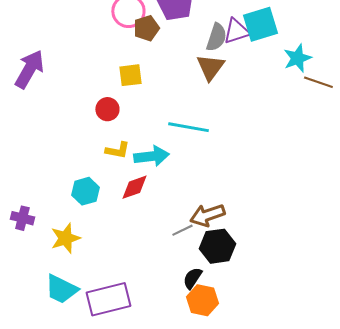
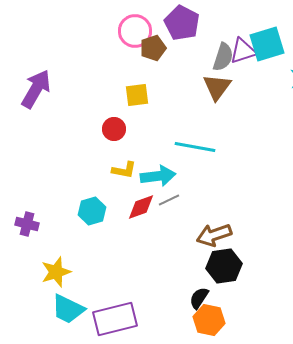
purple cross: (22, 218) -> (27, 224), moved
gray line: (182, 230) -> (169, 200), moved
yellow star: (65, 238) -> (56, 272), moved

